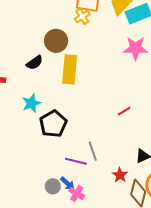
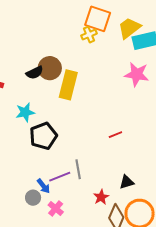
brown circle: (56, 41) -> (50, 68), moved
purple line: (76, 161) -> (60, 177), turned -45
blue arrow: (68, 183) -> (43, 186), moved

